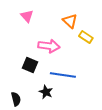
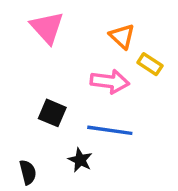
pink triangle: (27, 16) -> (47, 28), size x1.5
pink arrow: (49, 46) -> (110, 82), moved

